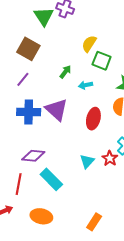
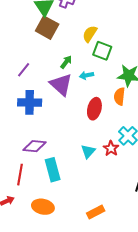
brown square: (28, 49) -> (47, 28), moved
purple triangle: (57, 110) -> (61, 85), moved
cyan rectangle: (51, 179) -> (53, 170), turned 30
orange rectangle: (94, 222) -> (96, 212), turned 30

